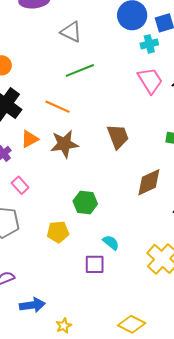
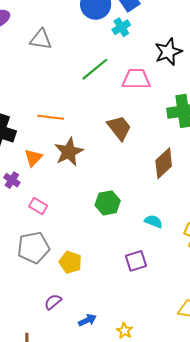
green line: (80, 70) -> (95, 69), moved
pink trapezoid: (150, 80) -> (136, 79), moved, turned -40
yellow pentagon: (58, 232) -> (70, 262), moved, turned -30
cyan semicircle: (111, 243) -> (153, 221), moved
blue arrow: (32, 305) -> (87, 320), size x0.7

